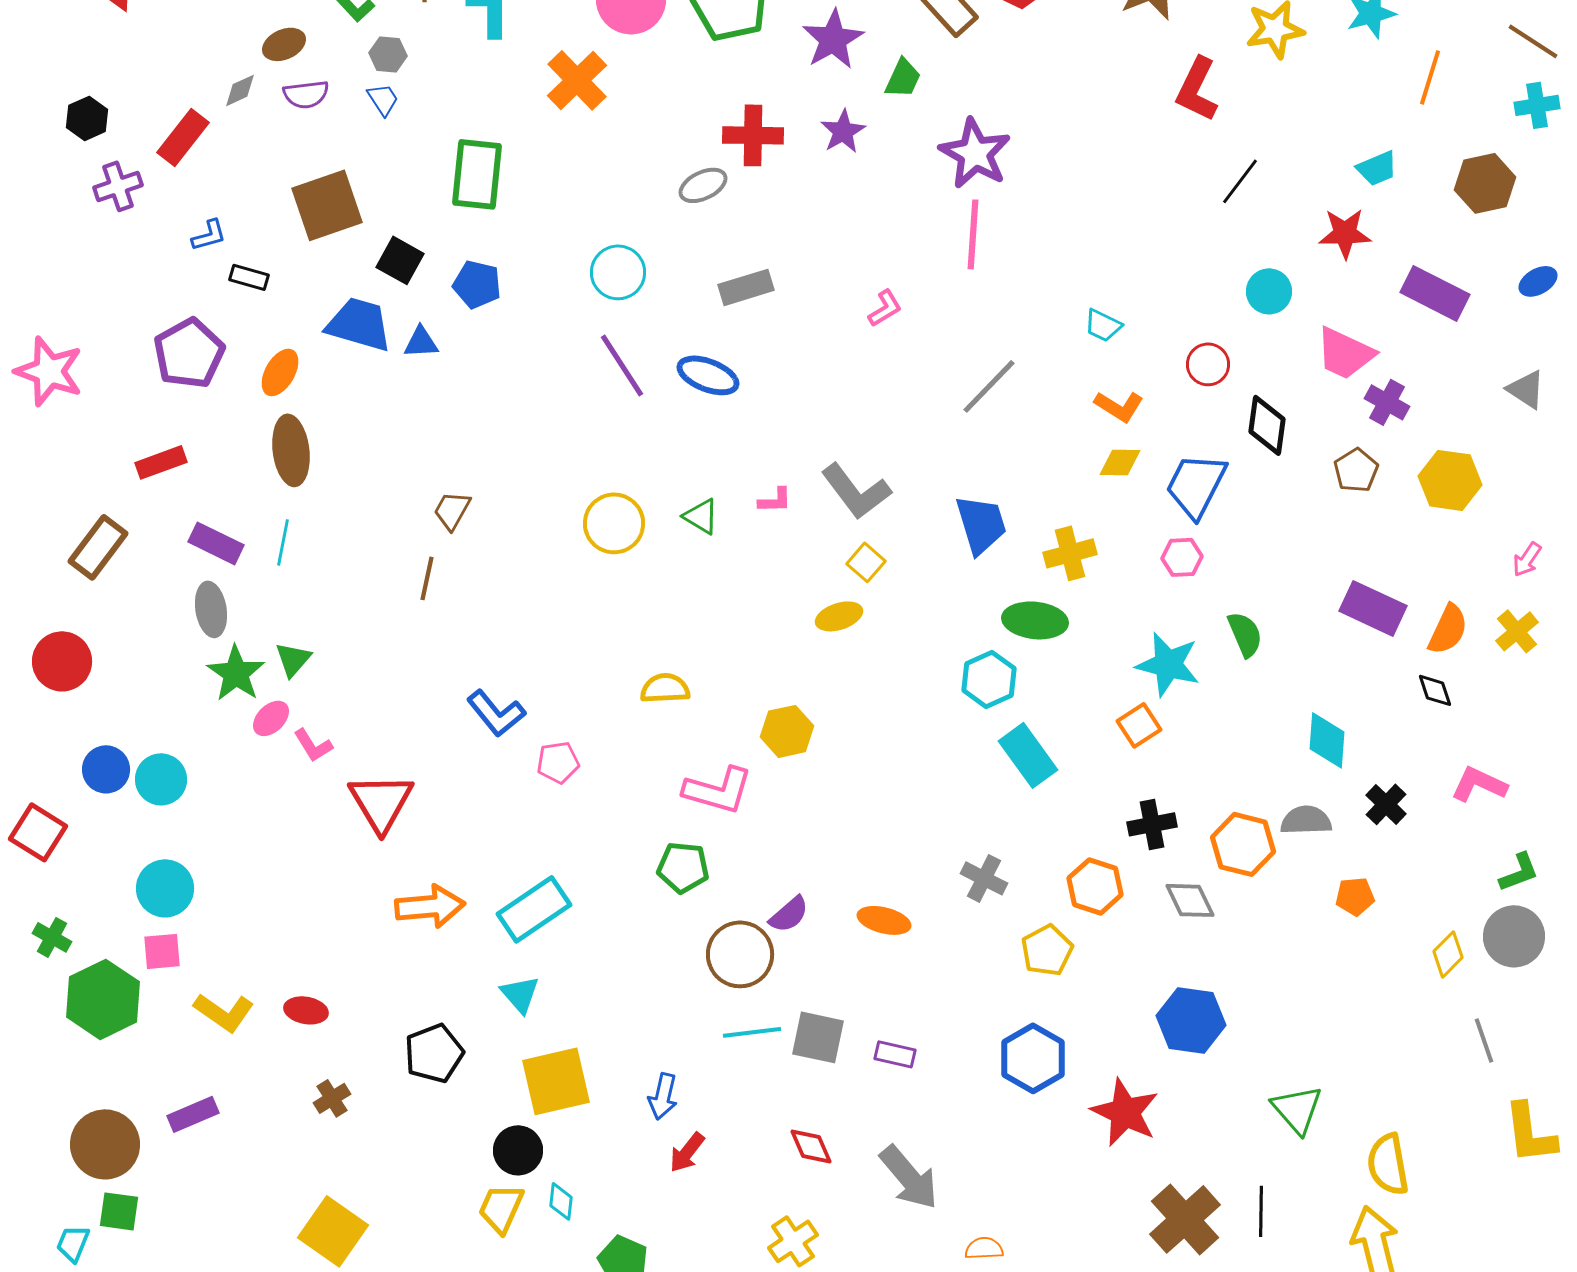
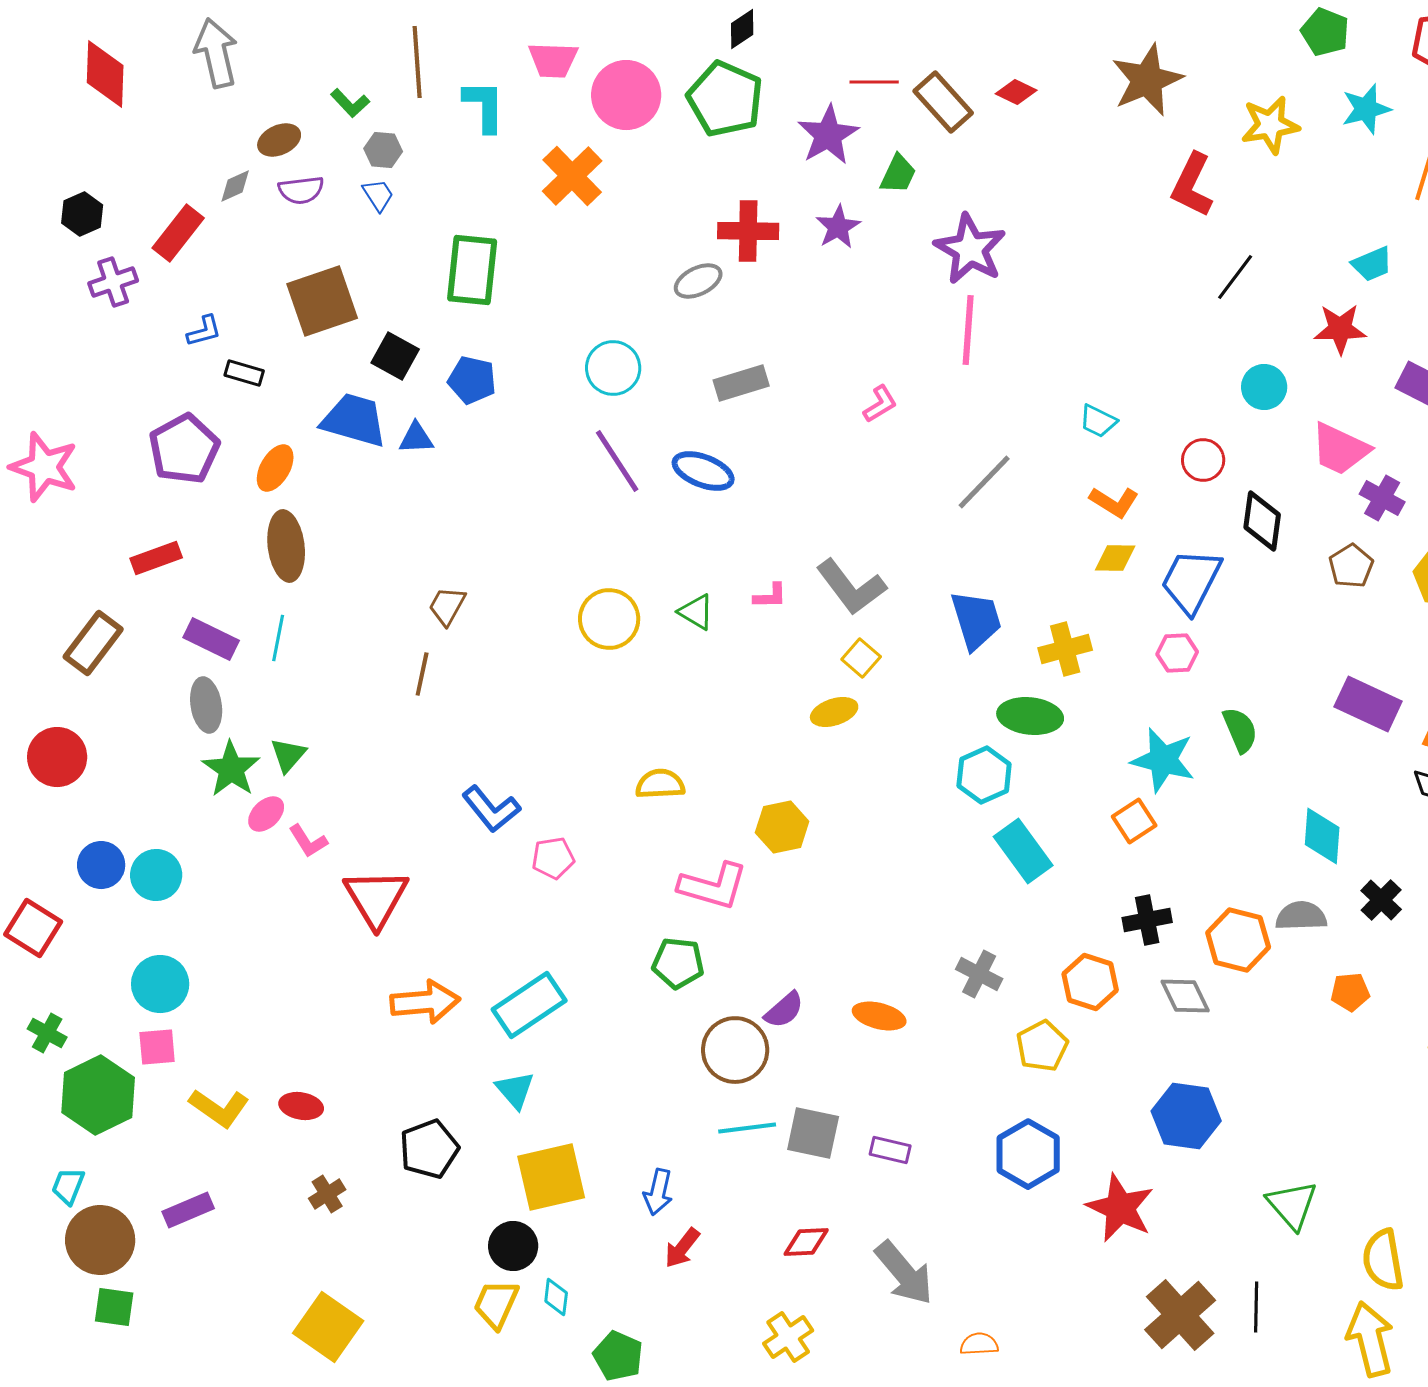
red diamond: (811, 1146) -> (806, 1242), turned -69
cyan trapezoid: (73, 1243) -> (68, 1186), moved

